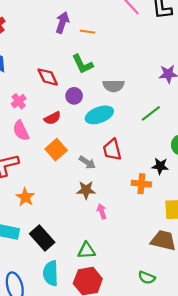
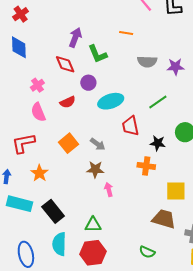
purple arrow: (62, 22) -> (75, 37), moved
orange line: (88, 32) -> (126, 33), moved
gray semicircle: (114, 86) -> (147, 62), moved
orange square: (56, 150) -> (68, 143), moved
red trapezoid: (112, 150) -> (130, 126), moved
black star: (160, 166) -> (158, 143), moved

